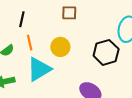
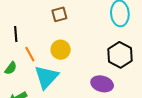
black hexagon: (106, 52) -> (120, 55), moved

